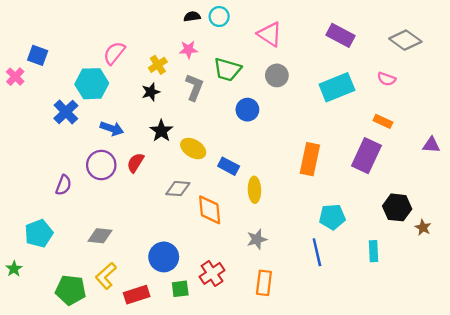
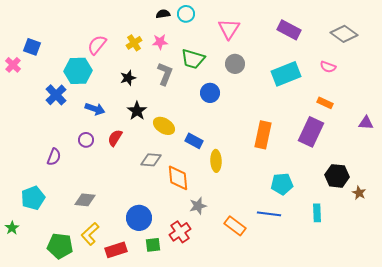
pink triangle: (270, 34) -> (229, 29), turned 30
yellow cross: (158, 65) -> (134, 43), moved
purple circle: (101, 165) -> (86, 140), size x0.6
gray star: (257, 239) -> (198, 206), moved
blue line: (317, 252) -> (269, 214), turned -70
orange rectangle: (264, 283) -> (235, 226), moved, turned -60

